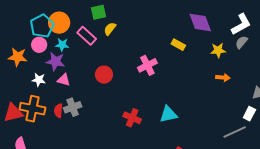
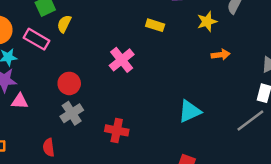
gray cross: (73, 107) -> (72, 113), moved
red semicircle: (58, 111) -> (49, 147), moved
cyan triangle: (168, 114) -> (190, 111), moved

